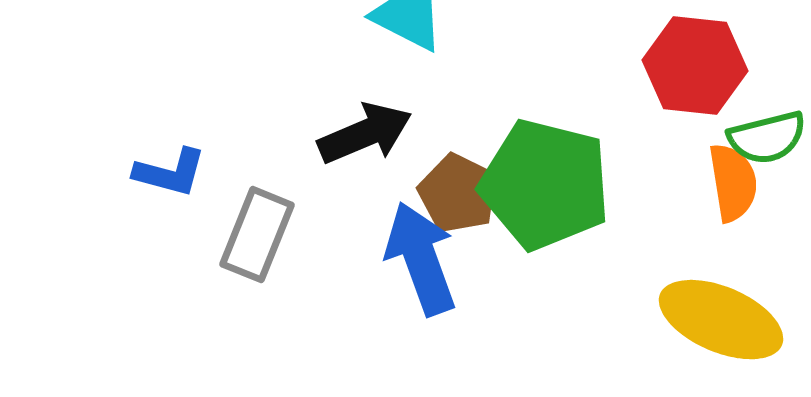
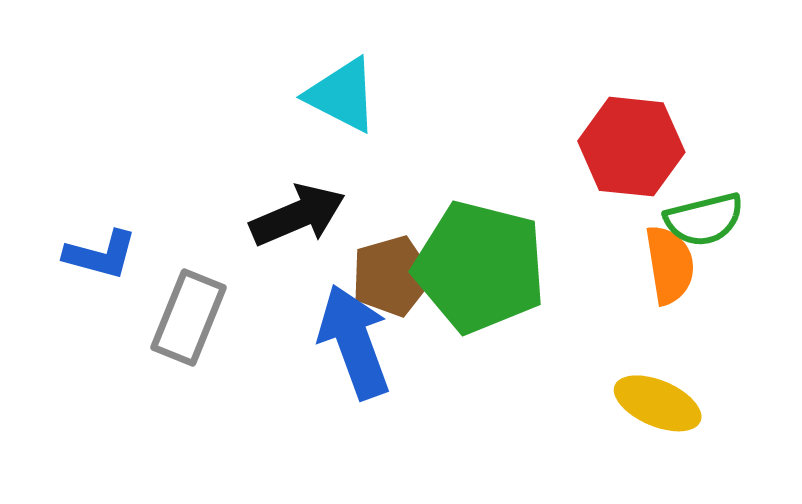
brown pentagon: (458, 194) -> (392, 276), turned 30
yellow ellipse: (721, 320) -> (658, 403), size x0.7

